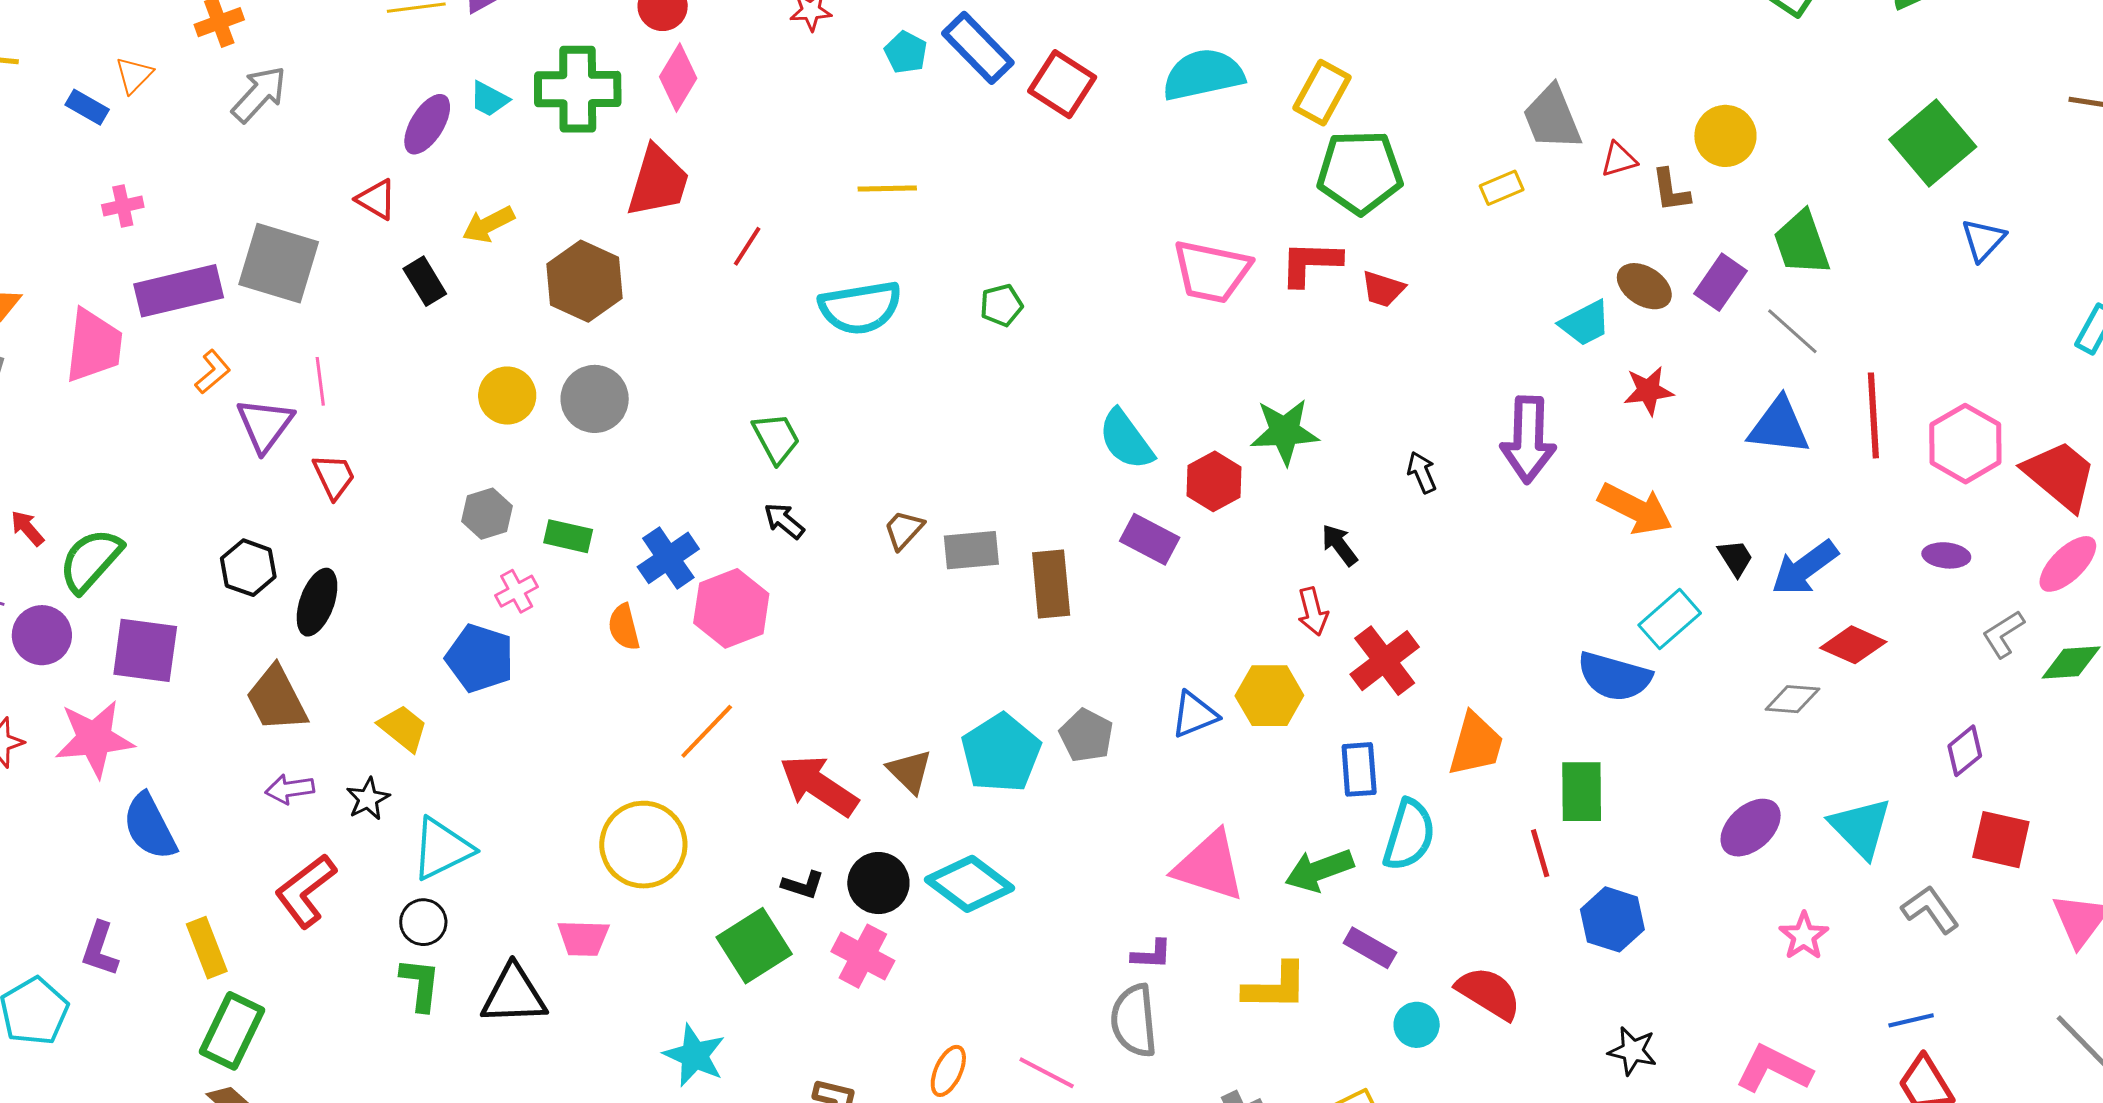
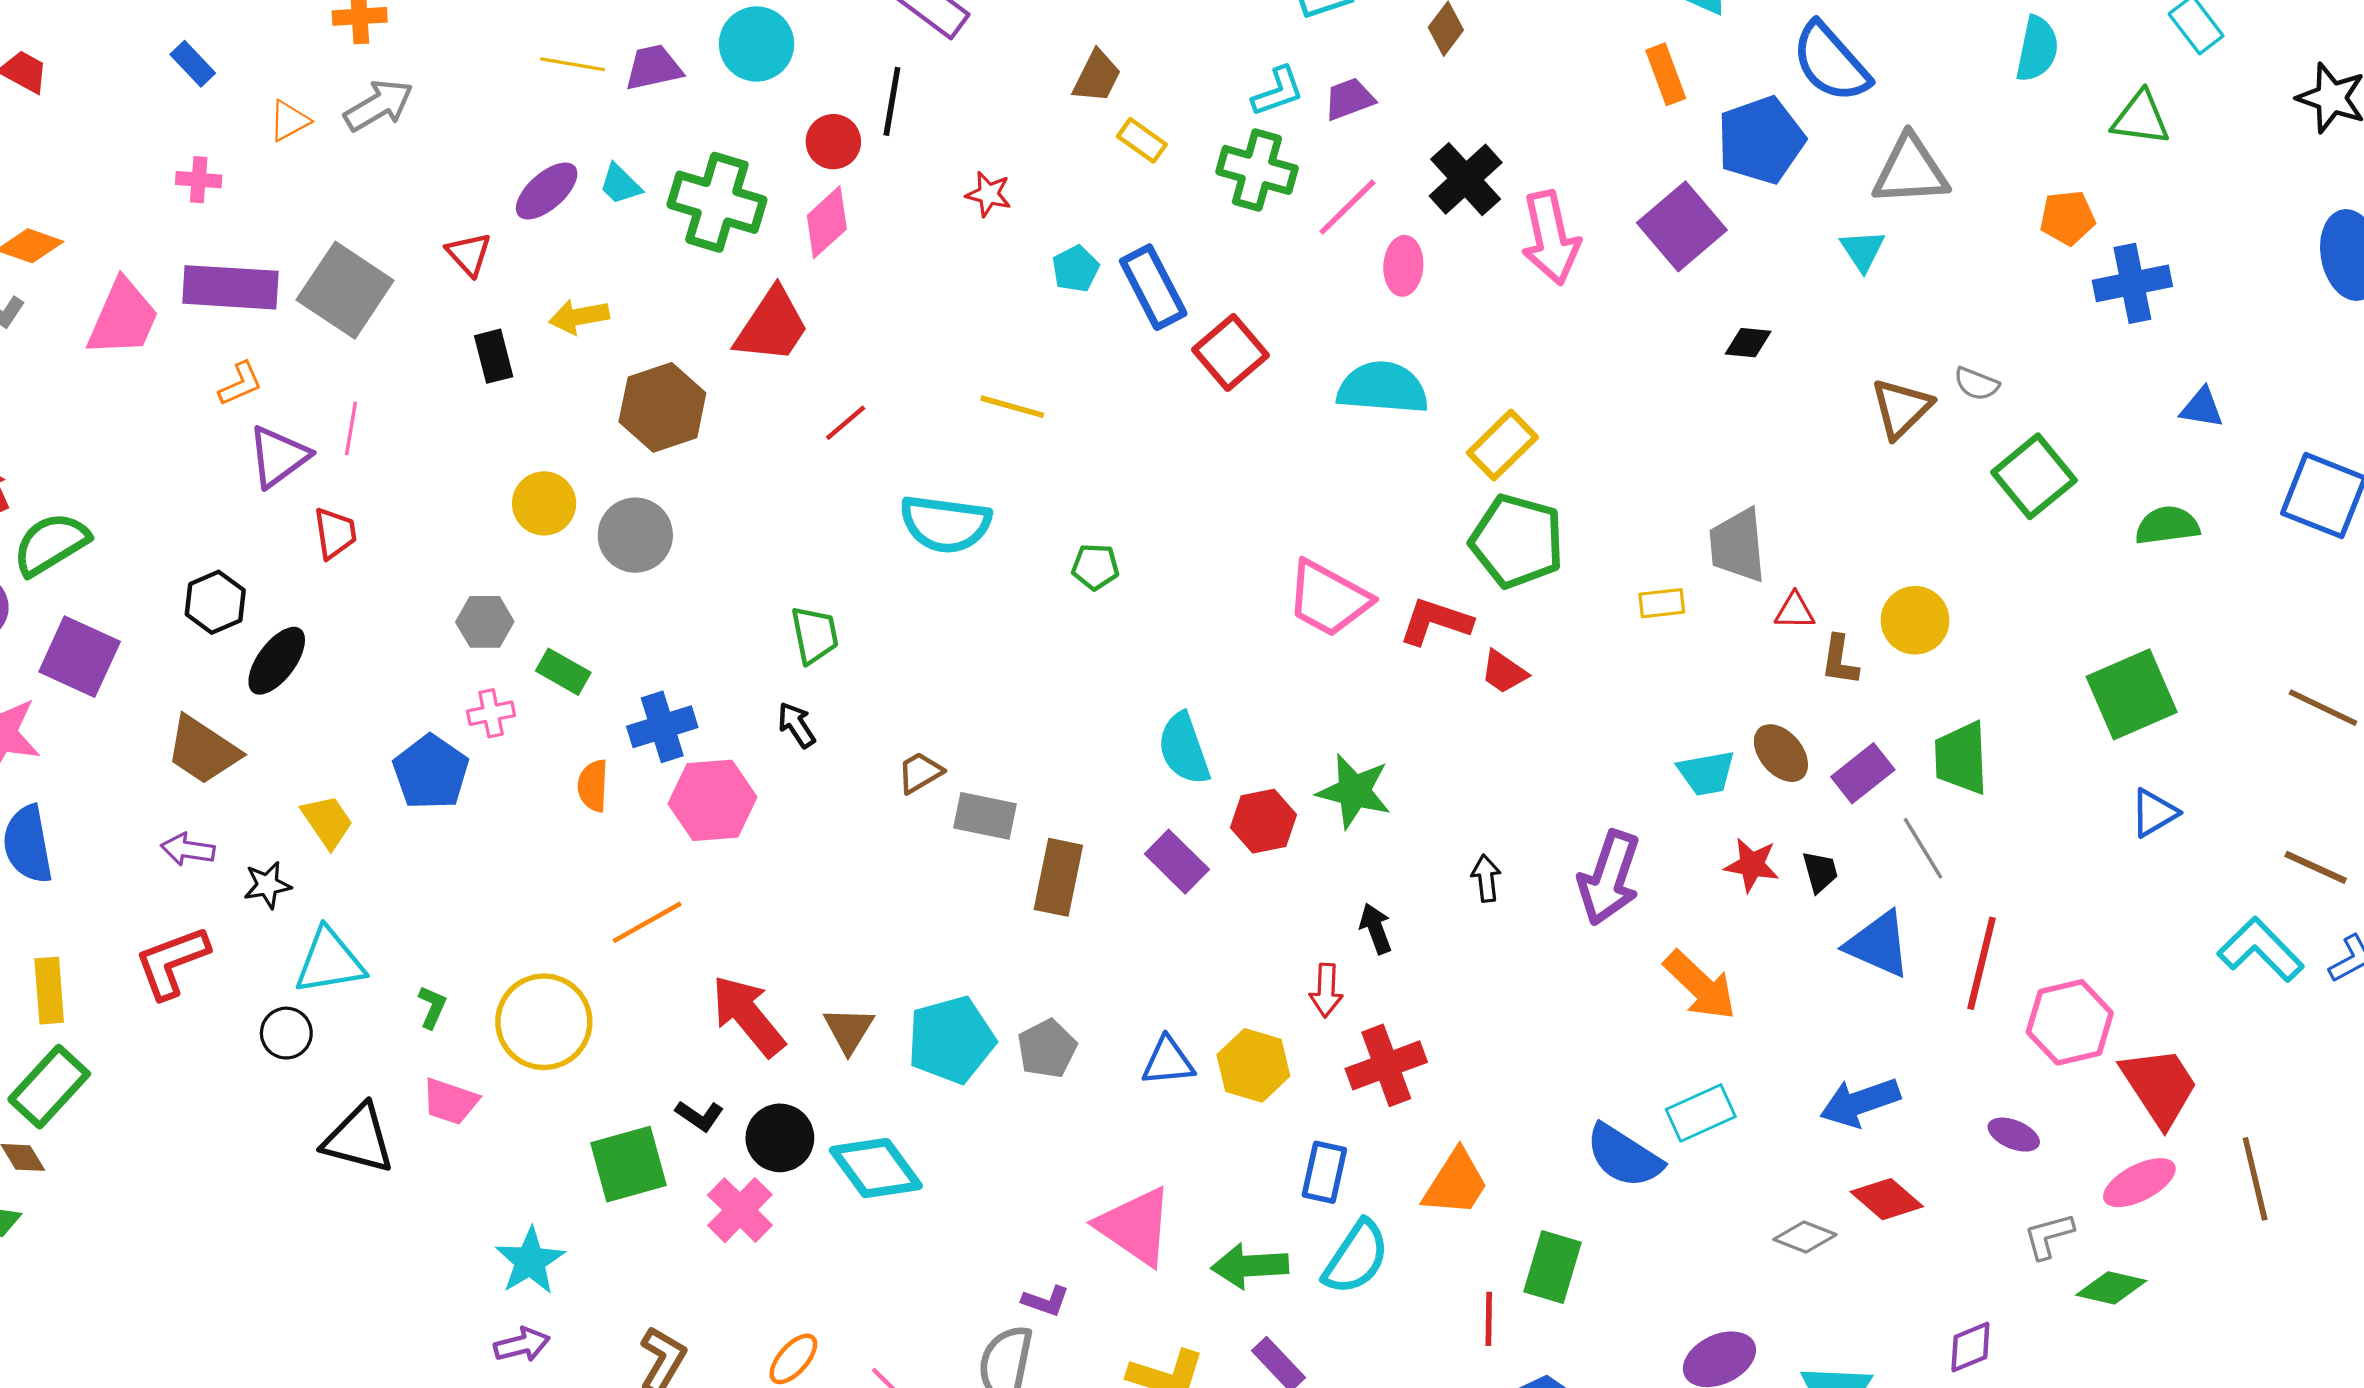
orange triangle: (134, 75) -> (289, 121), moved
black trapezoid: (1735, 558) -> (1820, 872), moved
brown trapezoid: (277, 699) -> (203, 750), turned -46
green L-shape: (420, 984) -> (432, 1007), moved, size x0.7

